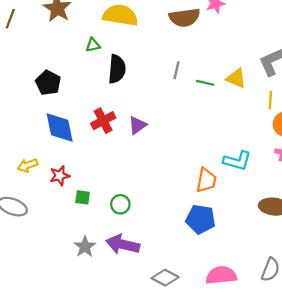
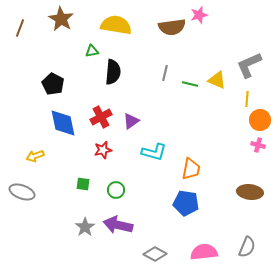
cyan L-shape: (237, 161) -> (154, 152), moved
red star: (60, 176) -> (103, 150), moved

